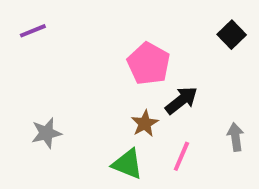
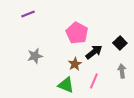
purple line: (33, 31) -> (28, 14), moved
black square: (232, 35) -> (120, 43), moved
gray star: (46, 133) -> (35, 56), moved

